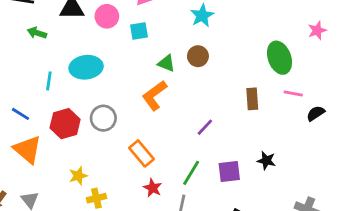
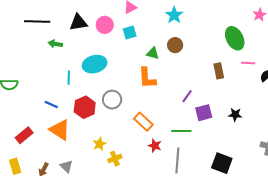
orange L-shape: (154, 95) -> (147, 78), turned -50
purple square: (229, 172) -> (204, 113), moved
green line: (191, 173) -> (181, 131), turned 66

